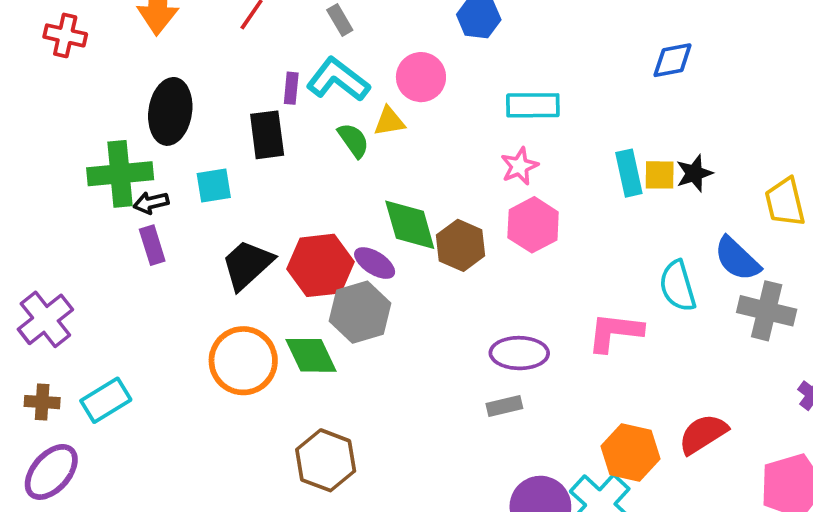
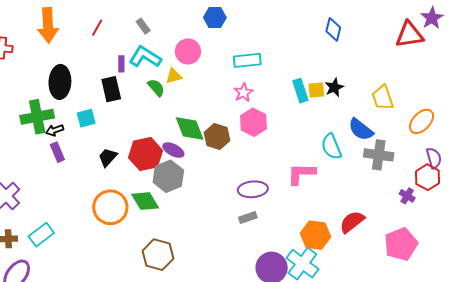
blue diamond: (673, 60) -> (333, 29), moved, turned -60
black trapezoid: (247, 265) -> (108, 157), size x0.7

